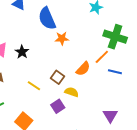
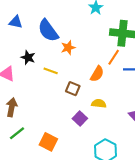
black star: (22, 52) -> (28, 57), moved
yellow line: (34, 86) -> (51, 71), moved
yellow semicircle: (72, 92) -> (99, 104), moved

